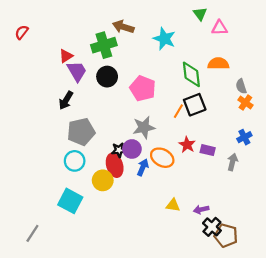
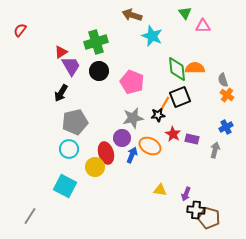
brown arrow: (123, 27) -> (132, 15), moved
orange semicircle: (218, 64) -> (195, 68), moved
black star: (119, 150) -> (158, 115), moved
purple arrow: (201, 210) -> (186, 194), turned -56
black cross: (212, 227) -> (196, 210), turned -36

